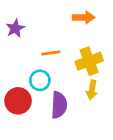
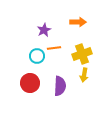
purple star: (15, 28) -> (44, 30), moved
cyan circle: (40, 80) -> (37, 56), moved

